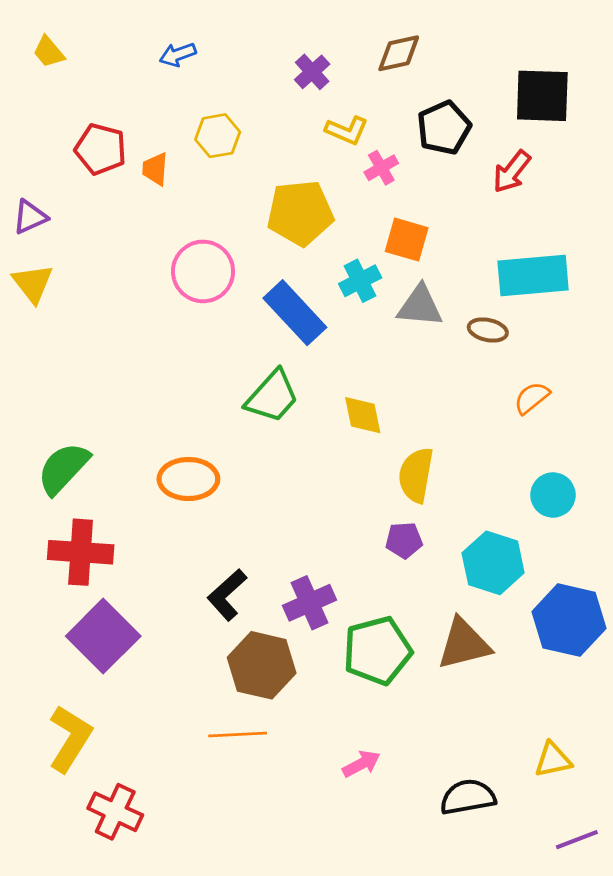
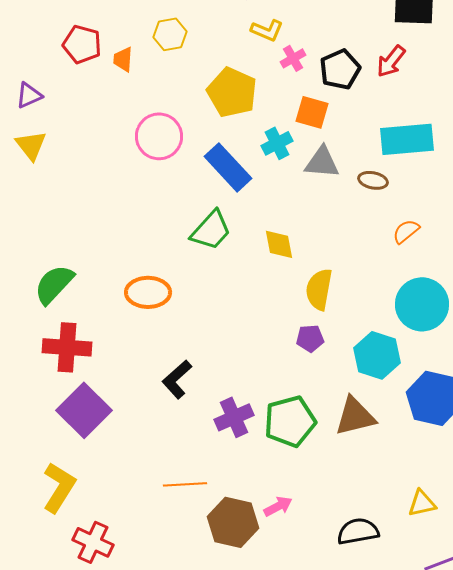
black pentagon: (444, 128) -> (340, 69), moved
yellow pentagon: (300, 213) -> (232, 92), turned 30
cyan circle: (553, 495) -> (422, 304), size x1.6
purple cross: (309, 603) -> (234, 417), moved
brown hexagon: (262, 665) -> (233, 522), moved

